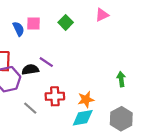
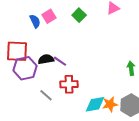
pink square: (33, 24) -> (49, 16), turned -32
purple line: (46, 62) -> (60, 61), moved
orange star: (86, 100) -> (110, 104), moved

